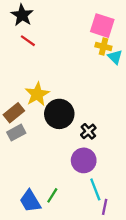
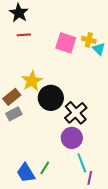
pink square: (102, 26) -> (66, 43), moved
red line: (28, 41) -> (24, 35), turned -40
black cross: (88, 131) -> (76, 113), size x1.6

